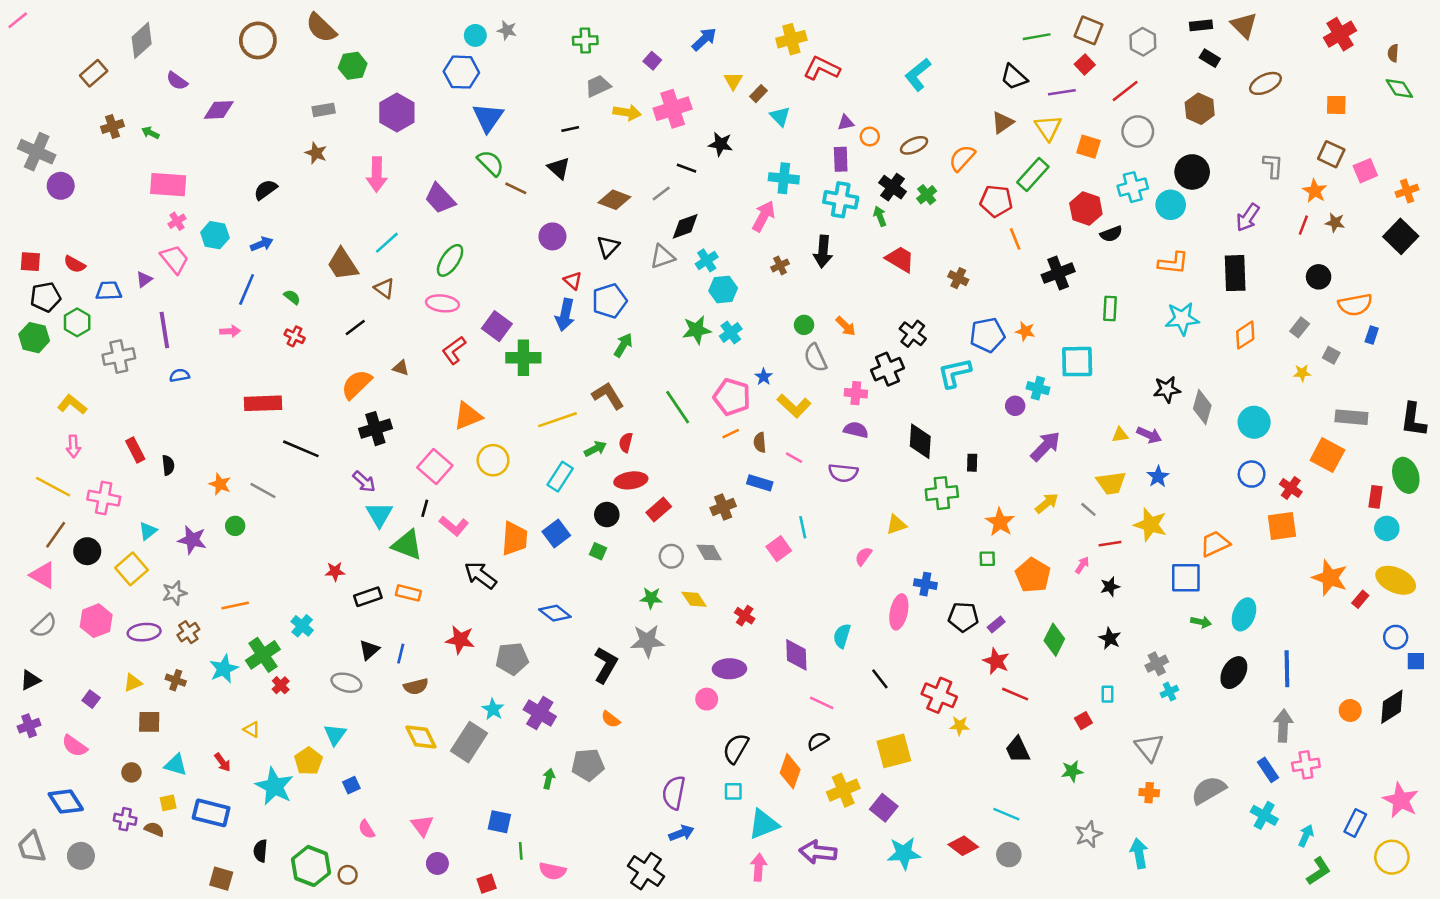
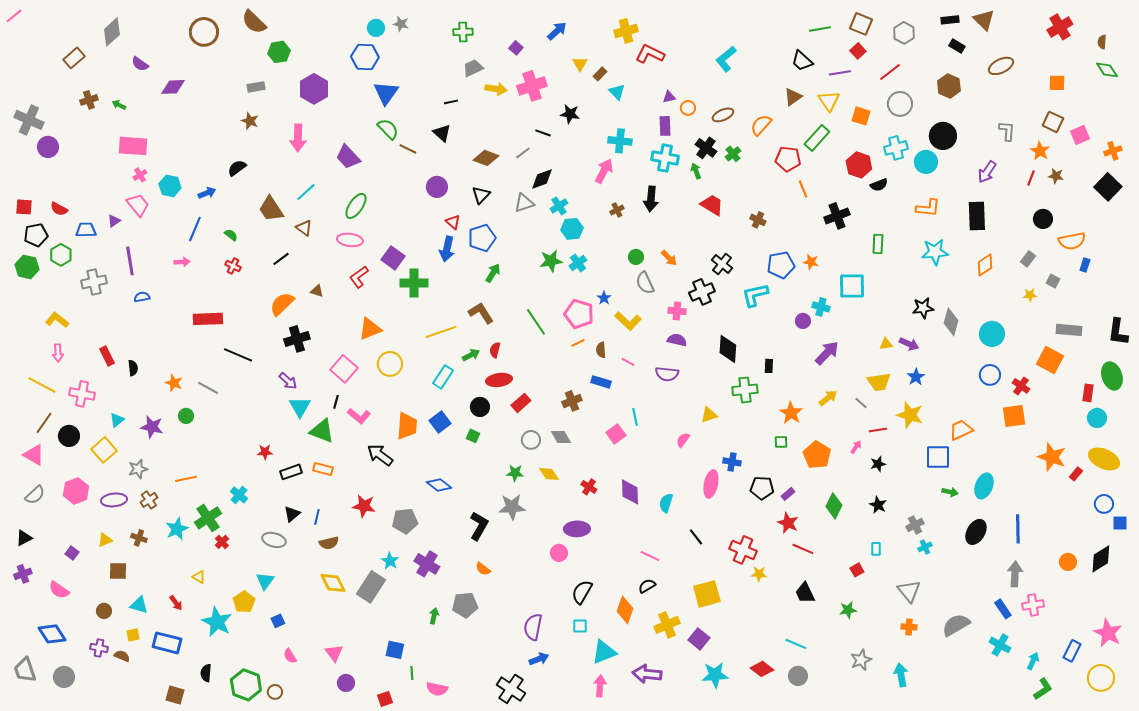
black semicircle: (265, 190) -> (237, 168), moved
purple diamond: (796, 655) -> (630, 492), moved

